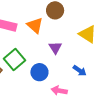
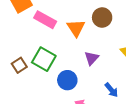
green square: (14, 60) -> (44, 59), turned -35

